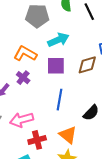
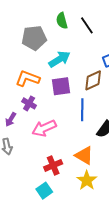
blue line: (60, 100) -> (82, 110), moved
pink arrow: (22, 120) -> (44, 128), moved

